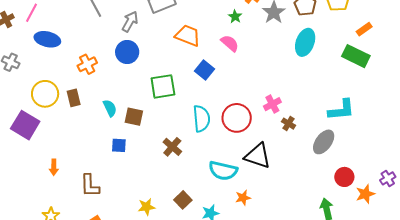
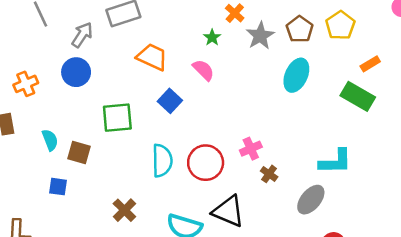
brown cross: (172, 147) -> (124, 210), moved

